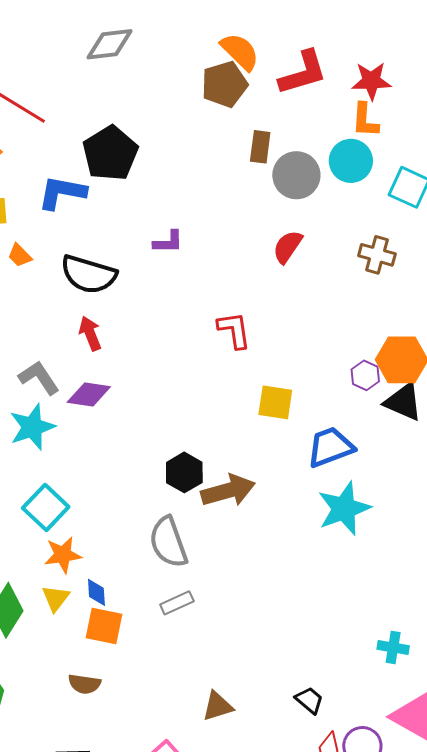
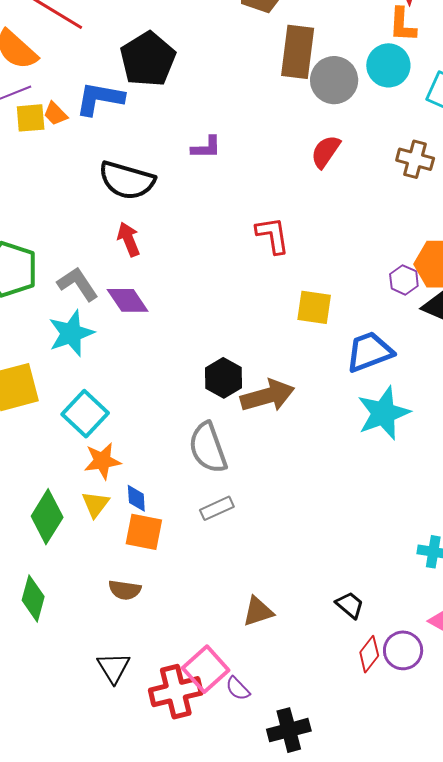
brown rectangle: (260, 147) -> (298, 52), size x1.6
orange trapezoid: (20, 255) -> (55, 114), moved
purple diamond: (89, 395) -> (128, 300), turned 48

